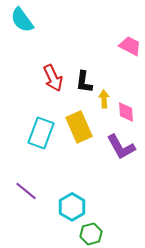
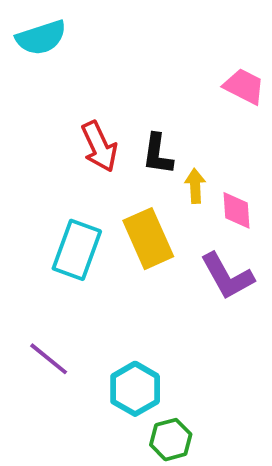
cyan semicircle: (22, 20) -> (41, 38), turned -72

